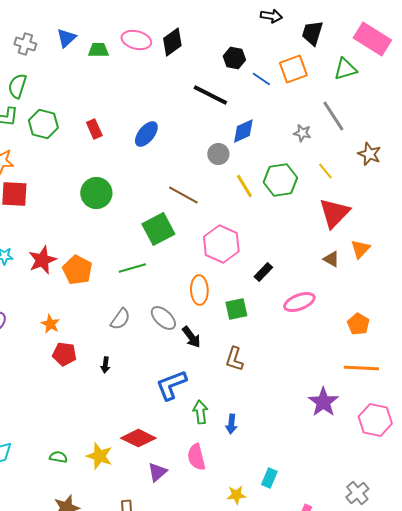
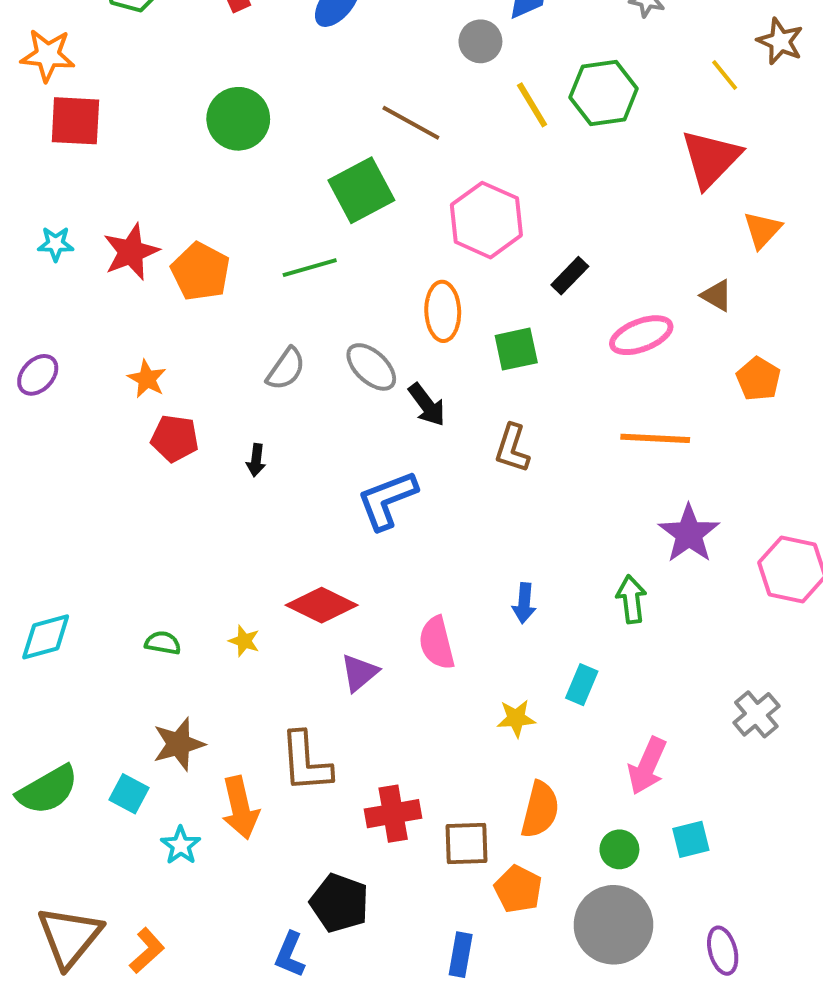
yellow line: (325, 171) -> (725, 75), moved
brown triangle: (331, 259) -> (717, 295), moved
orange line: (361, 368) -> (655, 438), moved
green arrow: (200, 412) -> (631, 599), moved
blue arrow: (231, 424) -> (524, 603), moved
yellow star: (99, 456) -> (244, 641), size x0.6

